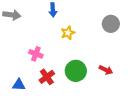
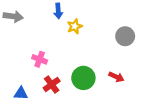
gray circle: (111, 24) -> (125, 36), moved
yellow star: (68, 33) -> (75, 26), moved

